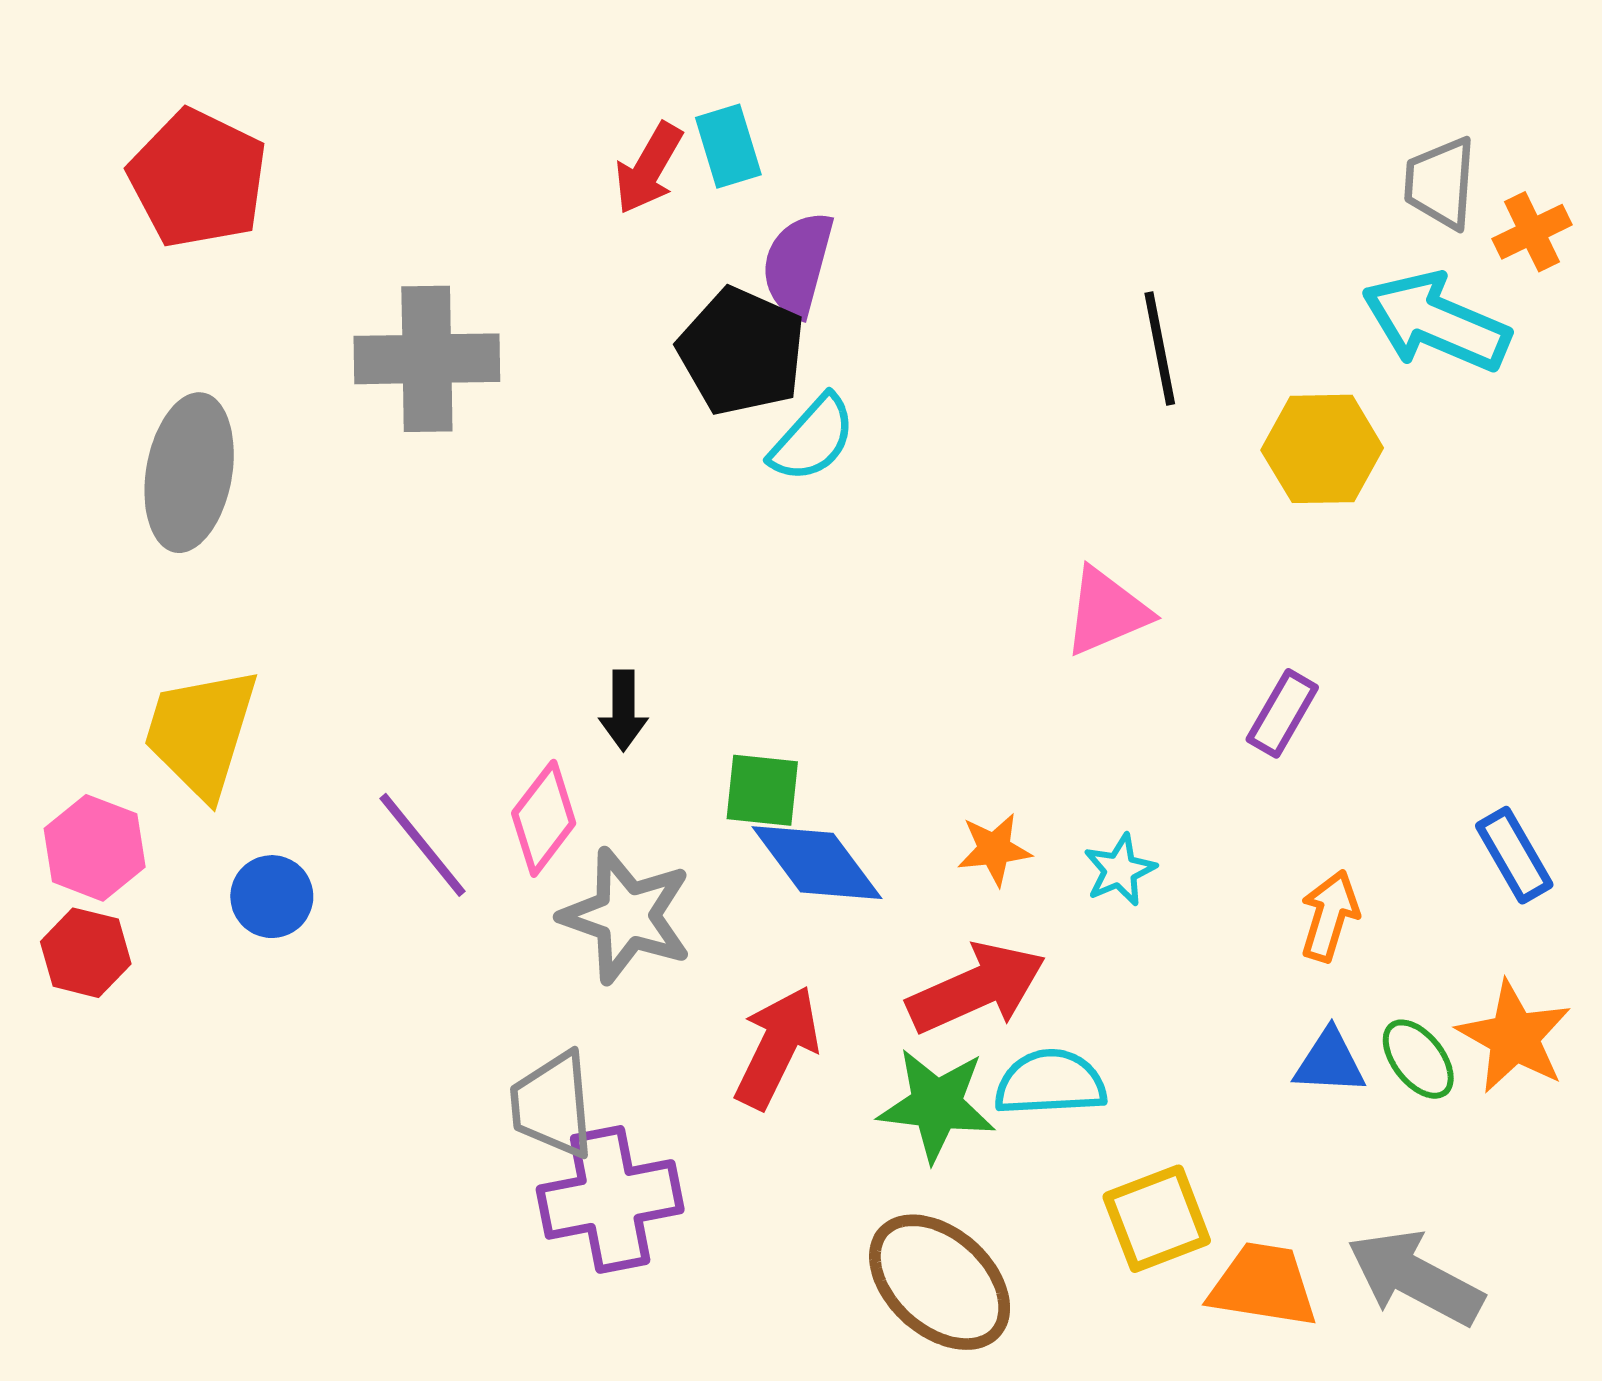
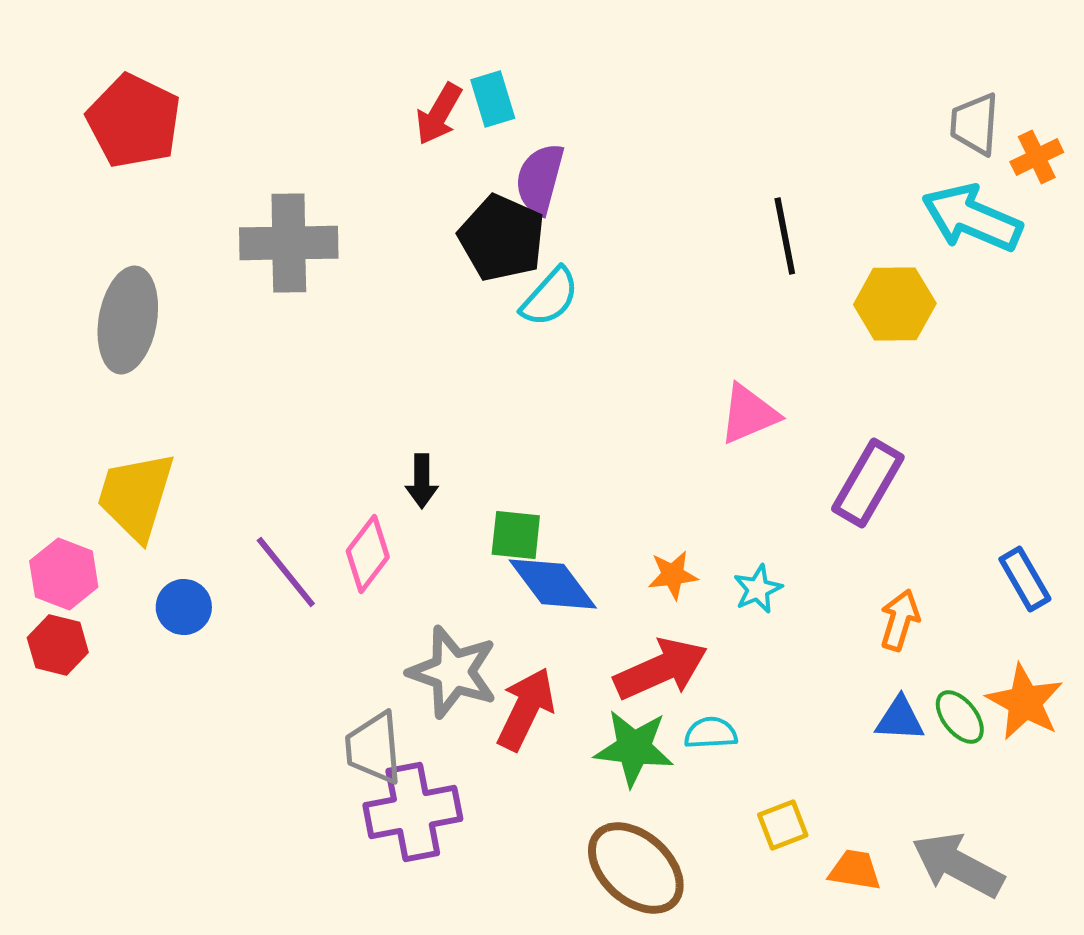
purple rectangle: (1282, 713) -> (868, 483), size x1.5
gray star: (626, 916) -> (453, 672), moved
cyan semicircle: (1050, 1083) -> (711, 733), size x0.7
yellow square: (1157, 1219) -> (783, 825), size x0.7
orange trapezoid: (1263, 1285) -> (855, 870), size x0.7

